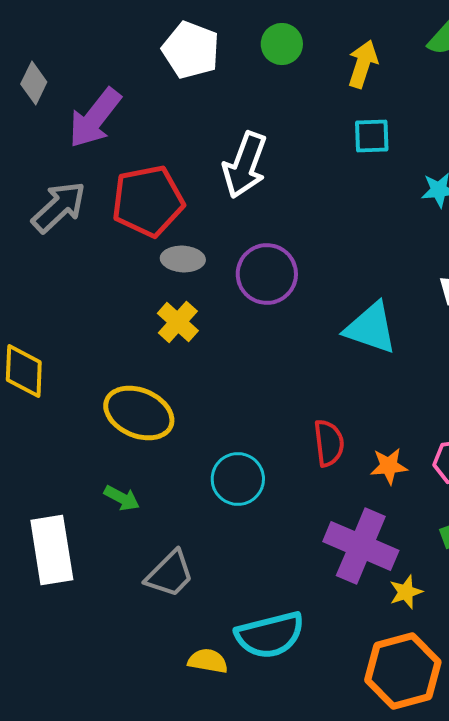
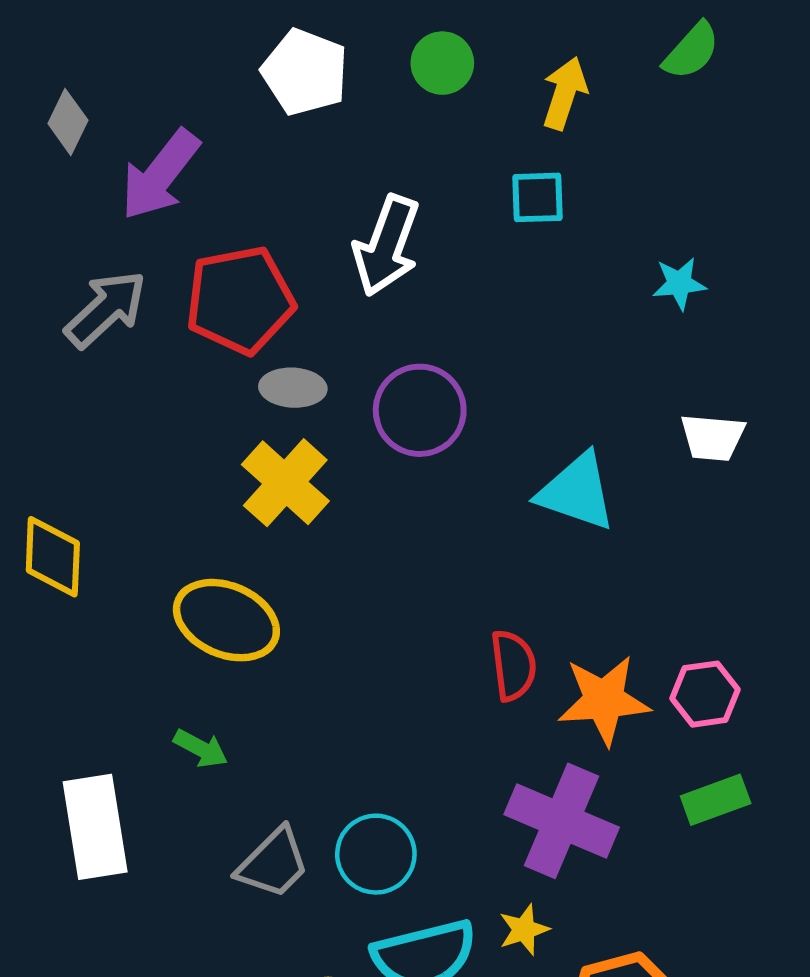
cyan square: (372, 136) -> (537, 197), moved
yellow cross: (178, 322) -> (285, 483), size x1.4
orange star: (389, 466) -> (604, 700), size x1.6
cyan circle: (238, 479) -> (376, 854), moved
yellow star: (406, 592) -> (524, 930), moved

